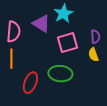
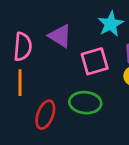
cyan star: (63, 14) -> (111, 24), moved

